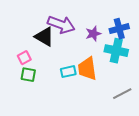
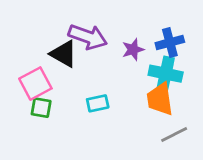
pink square: (24, 58) -> (35, 84), size x1.6
orange trapezoid: (87, 69) -> (160, 99), moved

